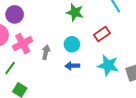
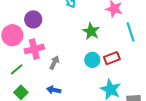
cyan circle: (72, 44) -> (92, 60), moved
blue arrow: (72, 66) -> (54, 90), moved

